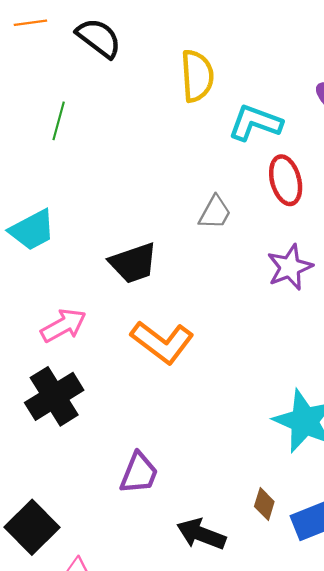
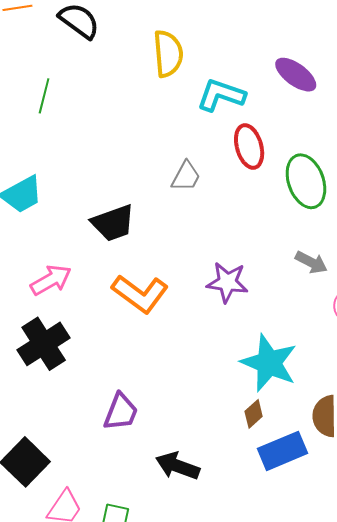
purple star: (290, 267) -> (227, 282), moved, turned 30
brown diamond: (264, 504) -> (254, 414), moved, turned 32

